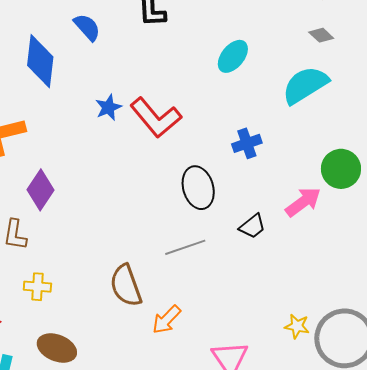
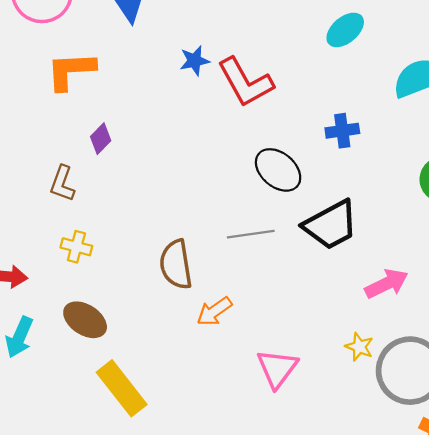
black ellipse: (198, 188) -> (278, 170), turned -45
purple diamond: (41, 190) -> (101, 139), size x0.7
pink arrow: (303, 202) -> (387, 284), moved
black trapezoid: (252, 226) -> (331, 225), size x1.8

